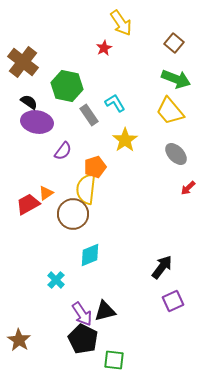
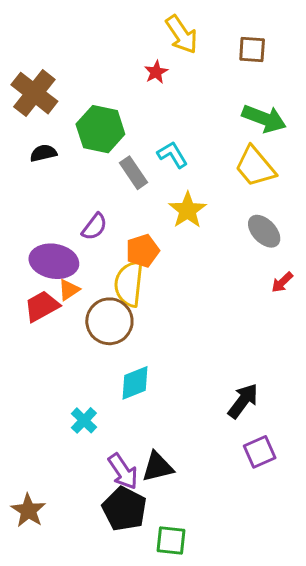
brown square: (174, 43) -> (252, 50), moved, turned -36
black semicircle: (29, 102) -> (43, 153), turned -48
purple ellipse: (37, 122) -> (54, 261), moved

